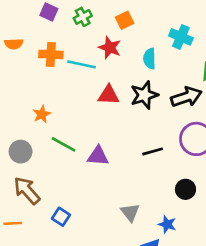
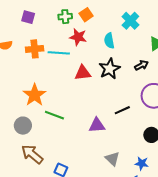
green cross: (83, 17) -> (65, 17), moved, turned 32
cyan cross: (181, 37) -> (130, 21), turned 30
black arrow: (186, 97) -> (141, 65), size x0.6
orange star: (42, 114) -> (35, 95), size x1.6
purple triangle: (98, 156) -> (97, 125), moved

